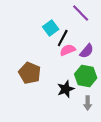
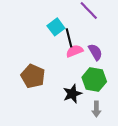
black line: (63, 38) -> (69, 38), turned -42
purple semicircle: (87, 51) -> (95, 52), turned -70

